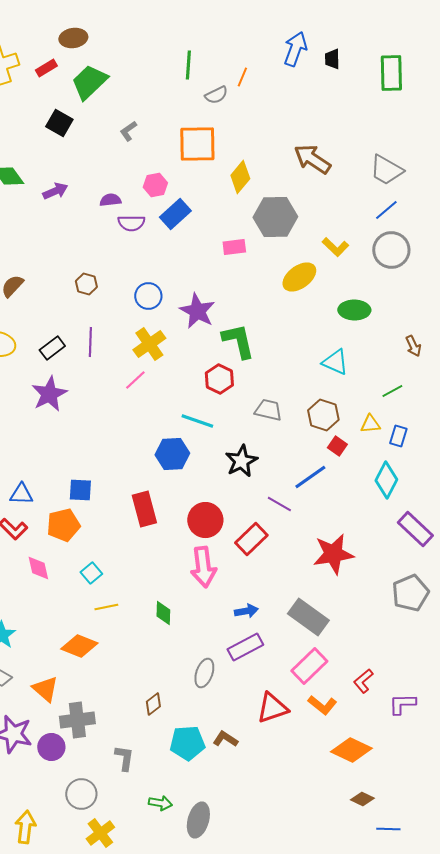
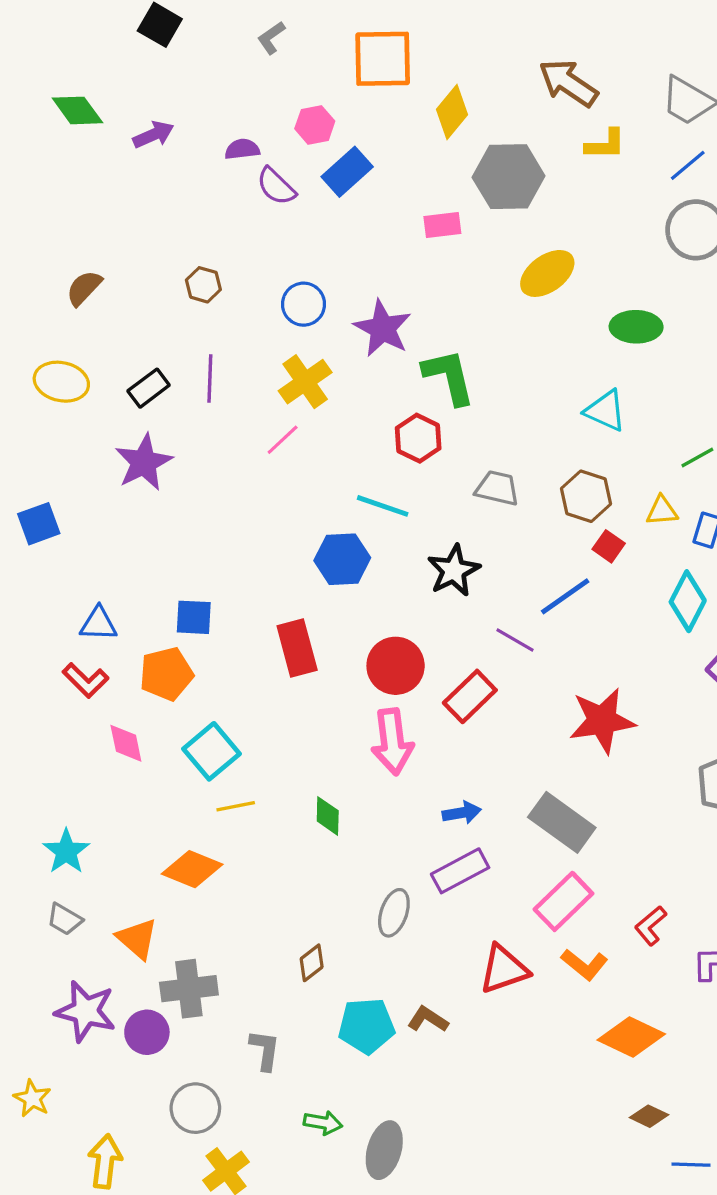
purple semicircle: (131, 223) -> (276, 186), turned 44
yellow L-shape: (335, 247) -> (605, 144), moved, turned -44
cyan square: (91, 573) -> (211, 751), size x1.6

